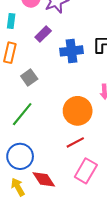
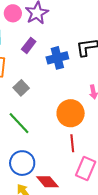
green line: (22, 114) -> (19, 123), turned -75
red line: (75, 142) -> (72, 143), turned -60

